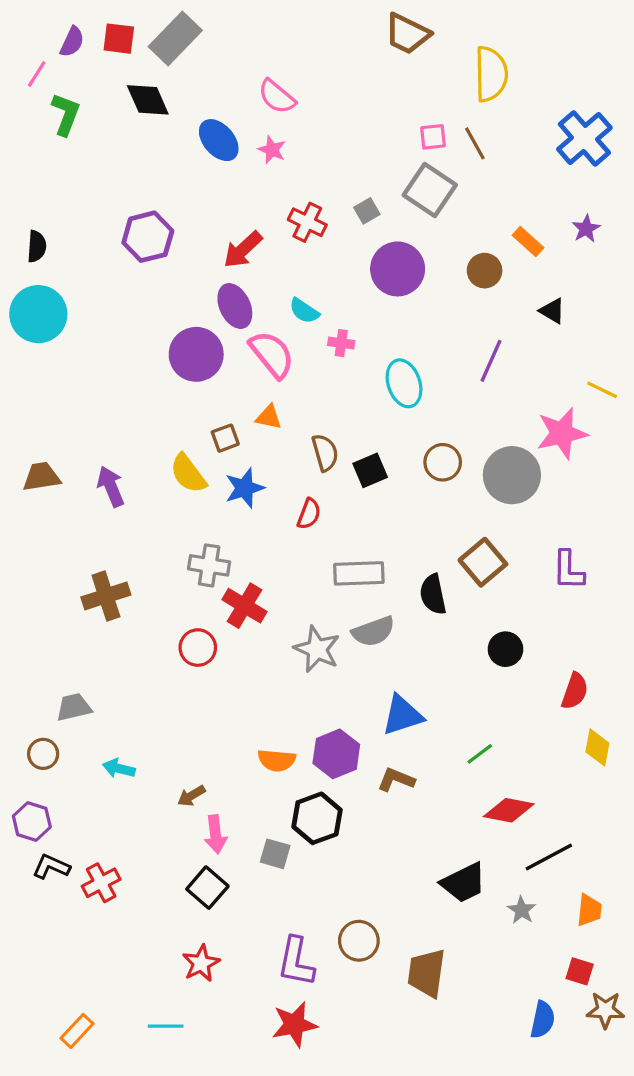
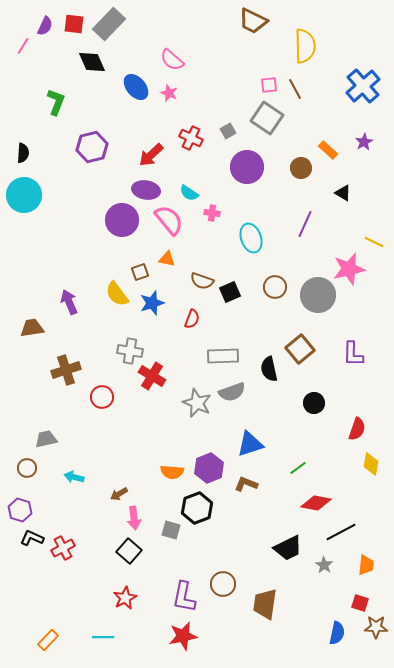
green L-shape: (66, 114) -> (56, 102), moved
purple ellipse: (235, 306) -> (146, 190), turned -56
brown semicircle: (325, 453) -> (202, 281), turned 125
brown trapezoid: (42, 477) -> (32, 328), moved
red circle: (198, 648) -> (102, 397), moved

